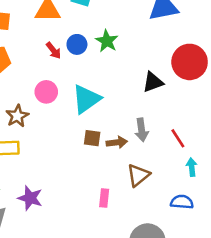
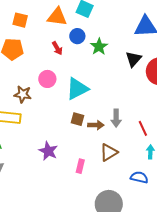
blue circle: (77, 44) -> (77, 36), moved
black triangle: (153, 82) -> (133, 59), moved, turned -36
brown star: (17, 116) -> (23, 94), turned 30
purple star: (30, 198) -> (48, 151), moved

